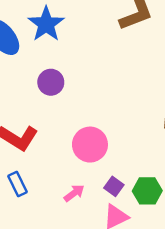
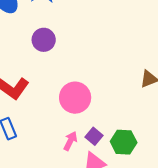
pink arrow: (74, 193) -> (70, 141), moved, turned -30

